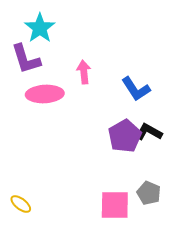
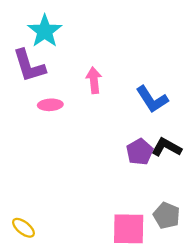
pink ellipse: (45, 94) -> (50, 105), size x0.6
purple pentagon: (125, 136) -> (140, 152), size x0.7

